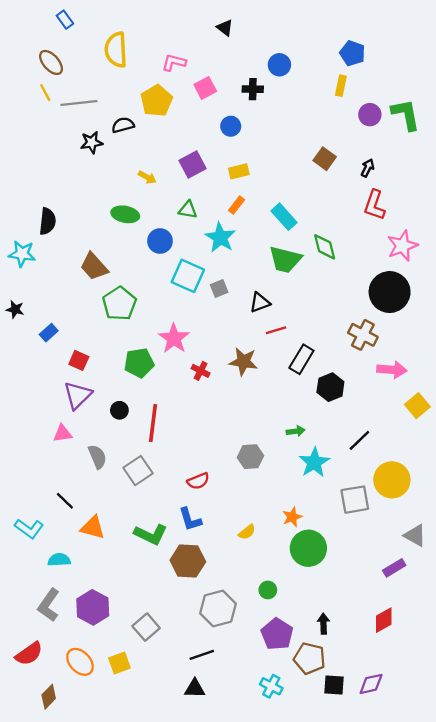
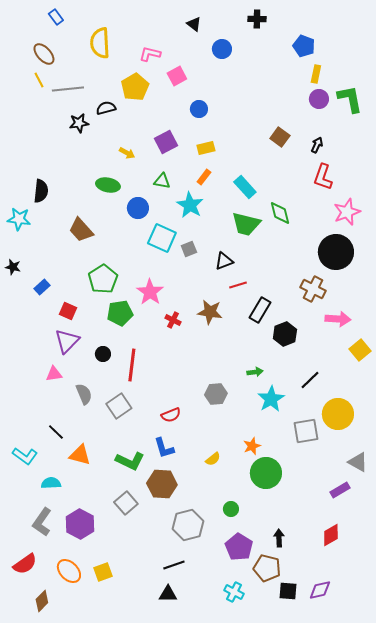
blue circle: (279, 65) -> (222, 49), moved
yellow rectangle: (341, 86) -> (316, 74), moved
black cross: (253, 89) -> (257, 19), moved
green pentagon: (119, 304) -> (103, 279), moved
gray square: (146, 627) -> (126, 503), moved

